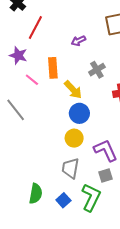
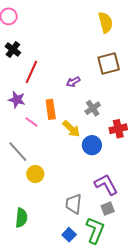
blue circle: (79, 113) -> (92, 145), moved
yellow circle: (74, 138) -> (35, 174), moved
green semicircle: (36, 194) -> (21, 218), moved

